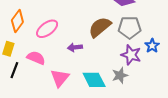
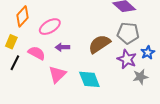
brown semicircle: (100, 27) -> (99, 44), moved
purple arrow: (75, 47) -> (62, 47), moved
gray star: (120, 75) -> (140, 77), moved

